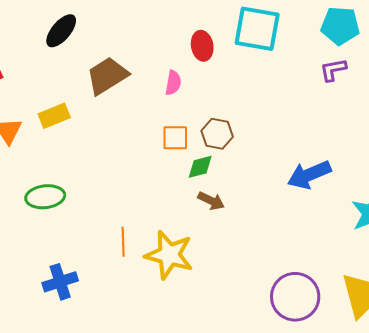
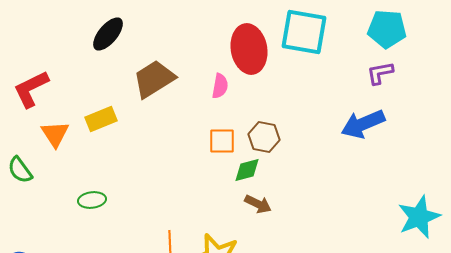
red ellipse: (202, 46) -> (249, 49), size x1.6
blue arrow: (309, 175) -> (363, 124), moved
green ellipse: (45, 197) -> (92, 200), size x0.7

